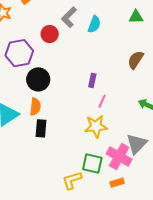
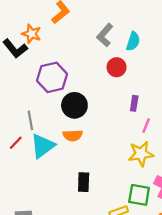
red circle: (50, 34) -> (117, 67), moved
orange semicircle: (35, 107) -> (73, 135), turned 84
black rectangle: (41, 128) -> (84, 182), moved

